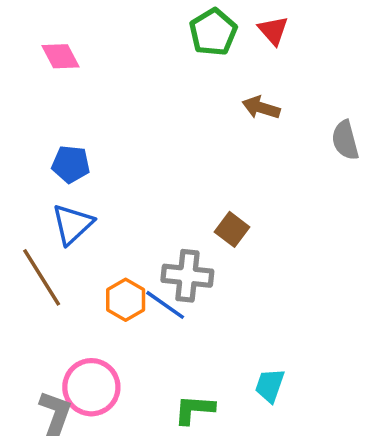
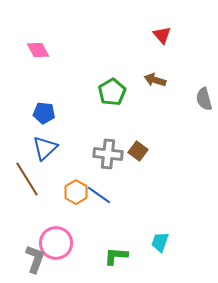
green pentagon: (213, 32) -> (112, 92), moved
gray cross: (187, 276) -> (108, 154), moved

